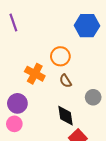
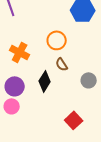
orange cross: (35, 74) -> (20, 52), moved
black diamond: (66, 116) -> (45, 81), moved, turned 40

